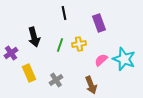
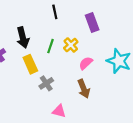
yellow cross: (79, 44) -> (71, 45), turned -32
pink semicircle: (101, 60) -> (86, 63), moved
yellow rectangle: (29, 73) -> (30, 64), moved

